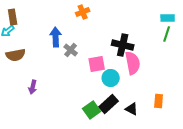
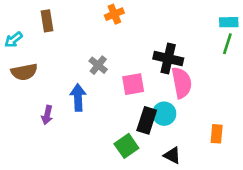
brown rectangle: (13, 17) -> (47, 21), moved
blue arrow: (56, 37) -> (78, 98), moved
cyan circle: (111, 78) -> (164, 114), moved
black rectangle: (109, 104) -> (147, 120), moved, turned -30
black triangle: (132, 109) -> (172, 155), moved

